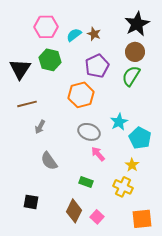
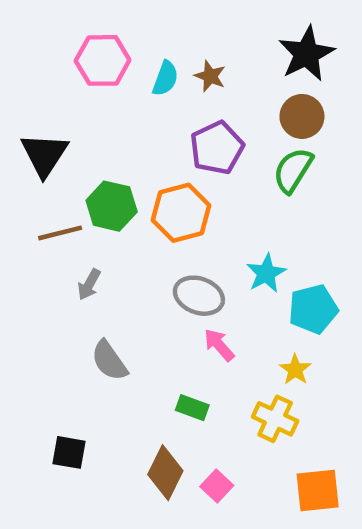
cyan semicircle: (74, 35) -> (165, 78), turned 147
green hexagon: (50, 60) -> (112, 206), moved
cyan pentagon: (140, 138) -> (313, 309), turned 30

